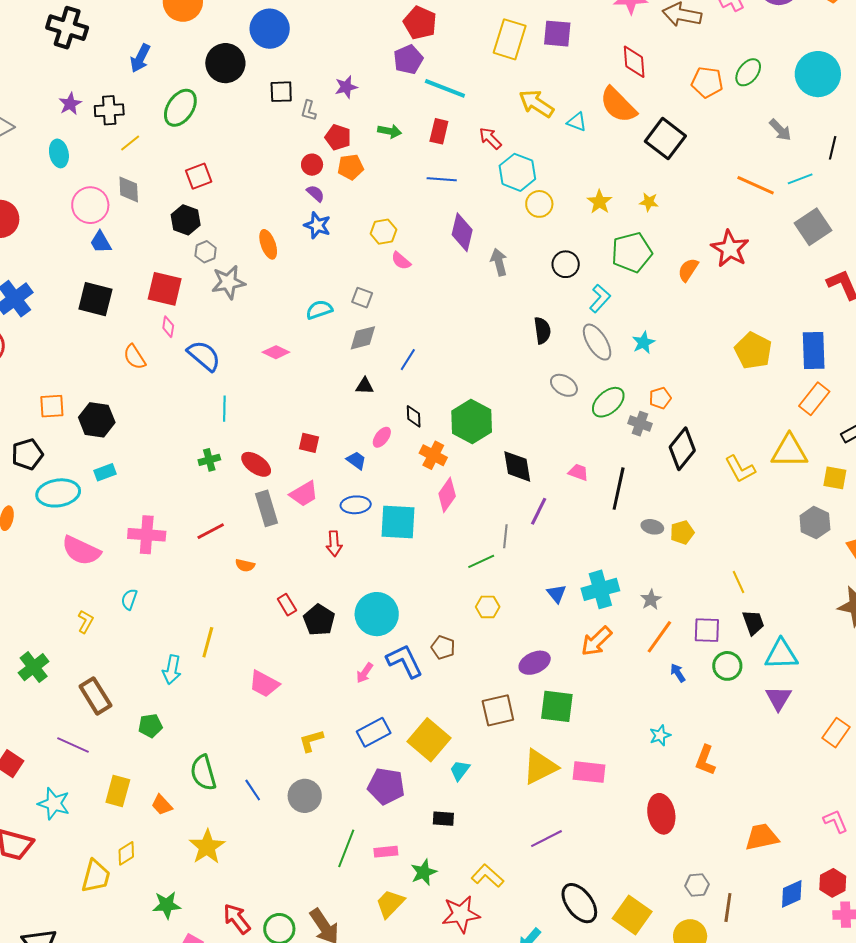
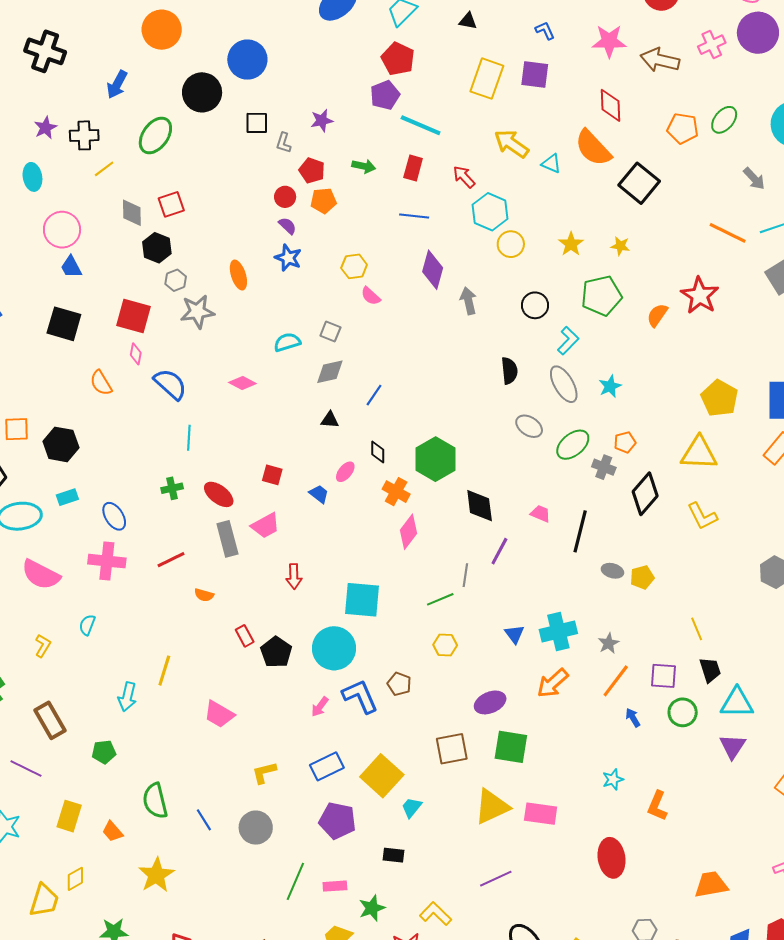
gray diamond: (129, 189) -> (132, 213), moved
yellow triangle: (789, 451) -> (699, 453), moved
blue ellipse: (356, 505) -> (114, 516), moved, turned 60
cyan square: (398, 522) -> (362, 600), moved

